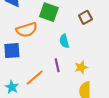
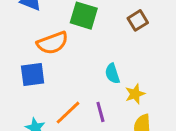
cyan semicircle: (64, 41) -> (112, 74), moved
purple line: (57, 65) -> (100, 112), moved

